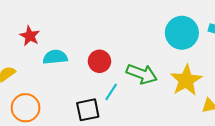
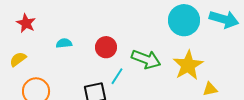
red star: (30, 36) -> (26, 23), moved
cyan semicircle: (55, 57) -> (64, 43), size x0.7

